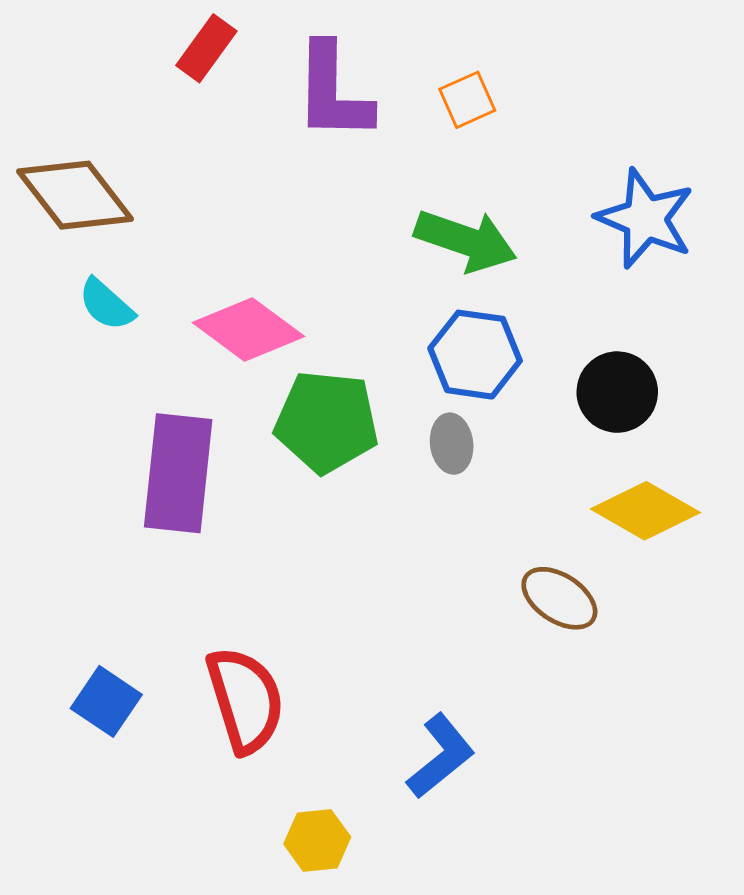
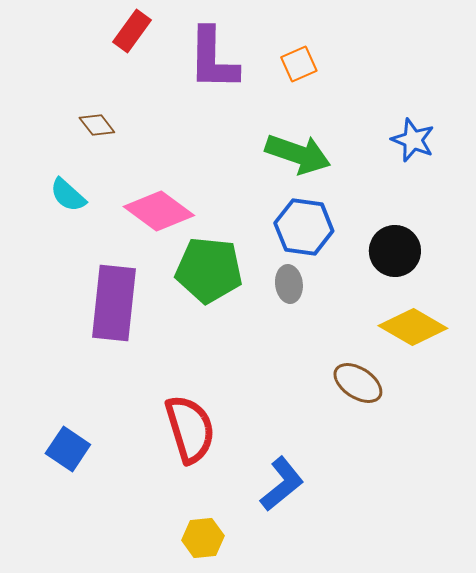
brown diamond: (75, 195) -> (97, 125), moved, size x0.5
blue star: (645, 219) -> (413, 140), size x0.7
red semicircle: (245, 700) -> (190, 429), moved

